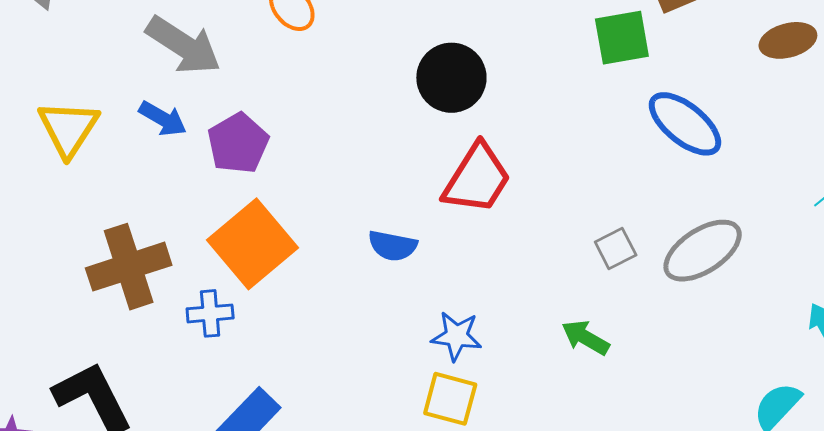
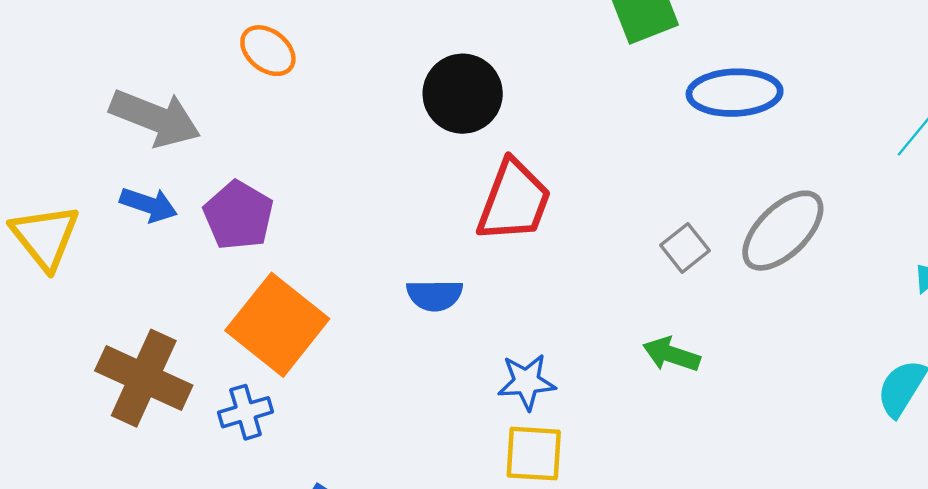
blue ellipse: (685, 124) -> (735, 93), turned -30
brown cross: (129, 267) -> (144, 378), turned -36

